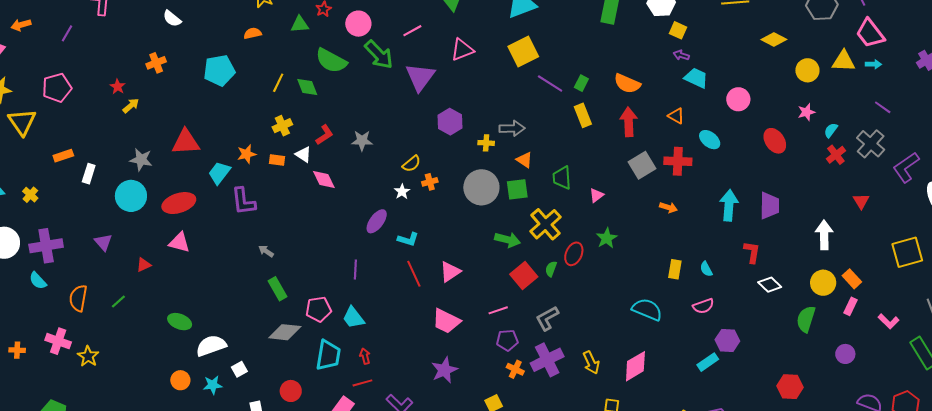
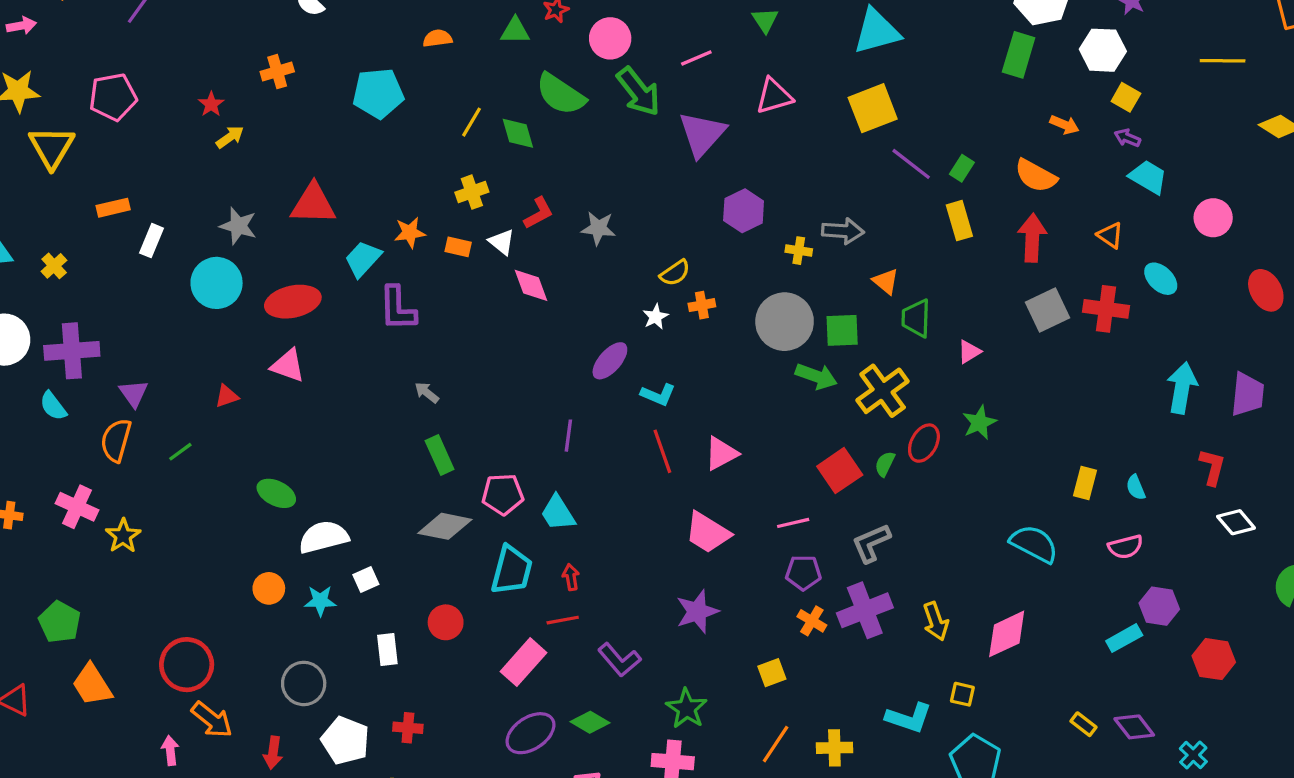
orange triangle: (524, 160) -> (886, 281), moved
orange arrow: (668, 207) -> (1064, 125), moved
green arrow: (508, 240) -> (816, 376), moved
purple triangle: (103, 242) -> (134, 393), moved
red hexagon: (790, 387) -> (1214, 659), moved

